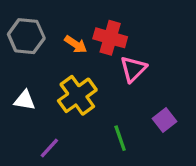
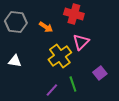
red cross: (110, 38) -> (74, 14), moved
yellow cross: (77, 95) -> (60, 56), moved
purple line: (49, 148) -> (52, 90), moved

